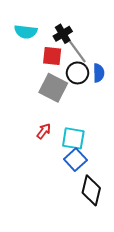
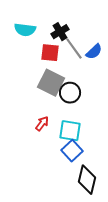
black circle: (78, 73) -> (70, 93), moved
blue semicircle: (99, 73) -> (94, 52), moved, turned 48

